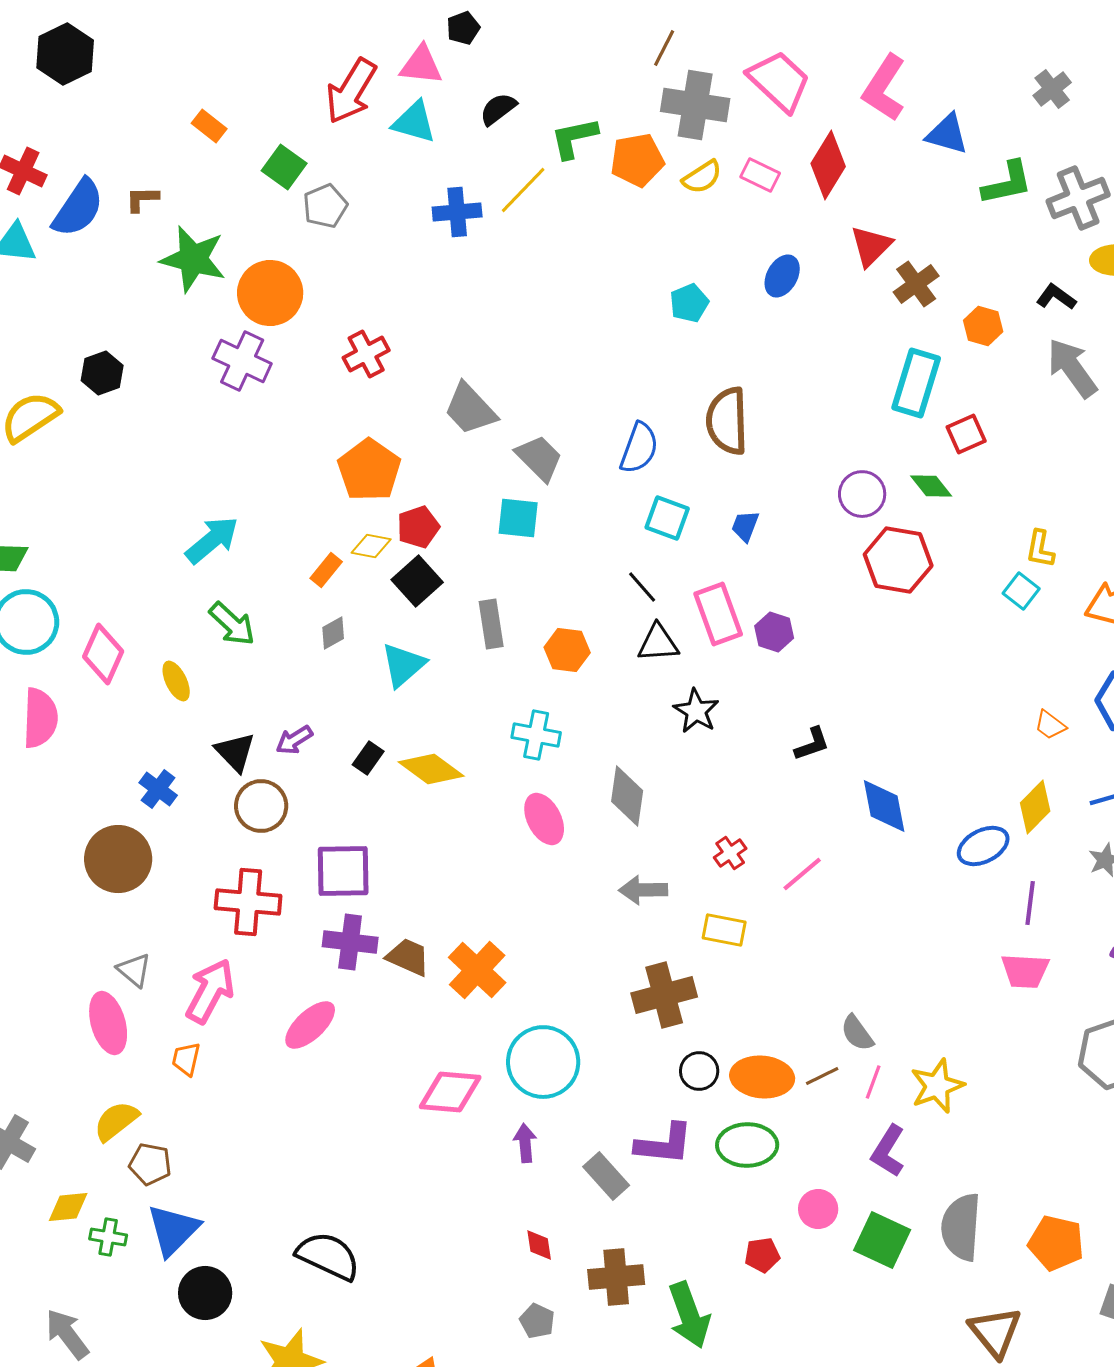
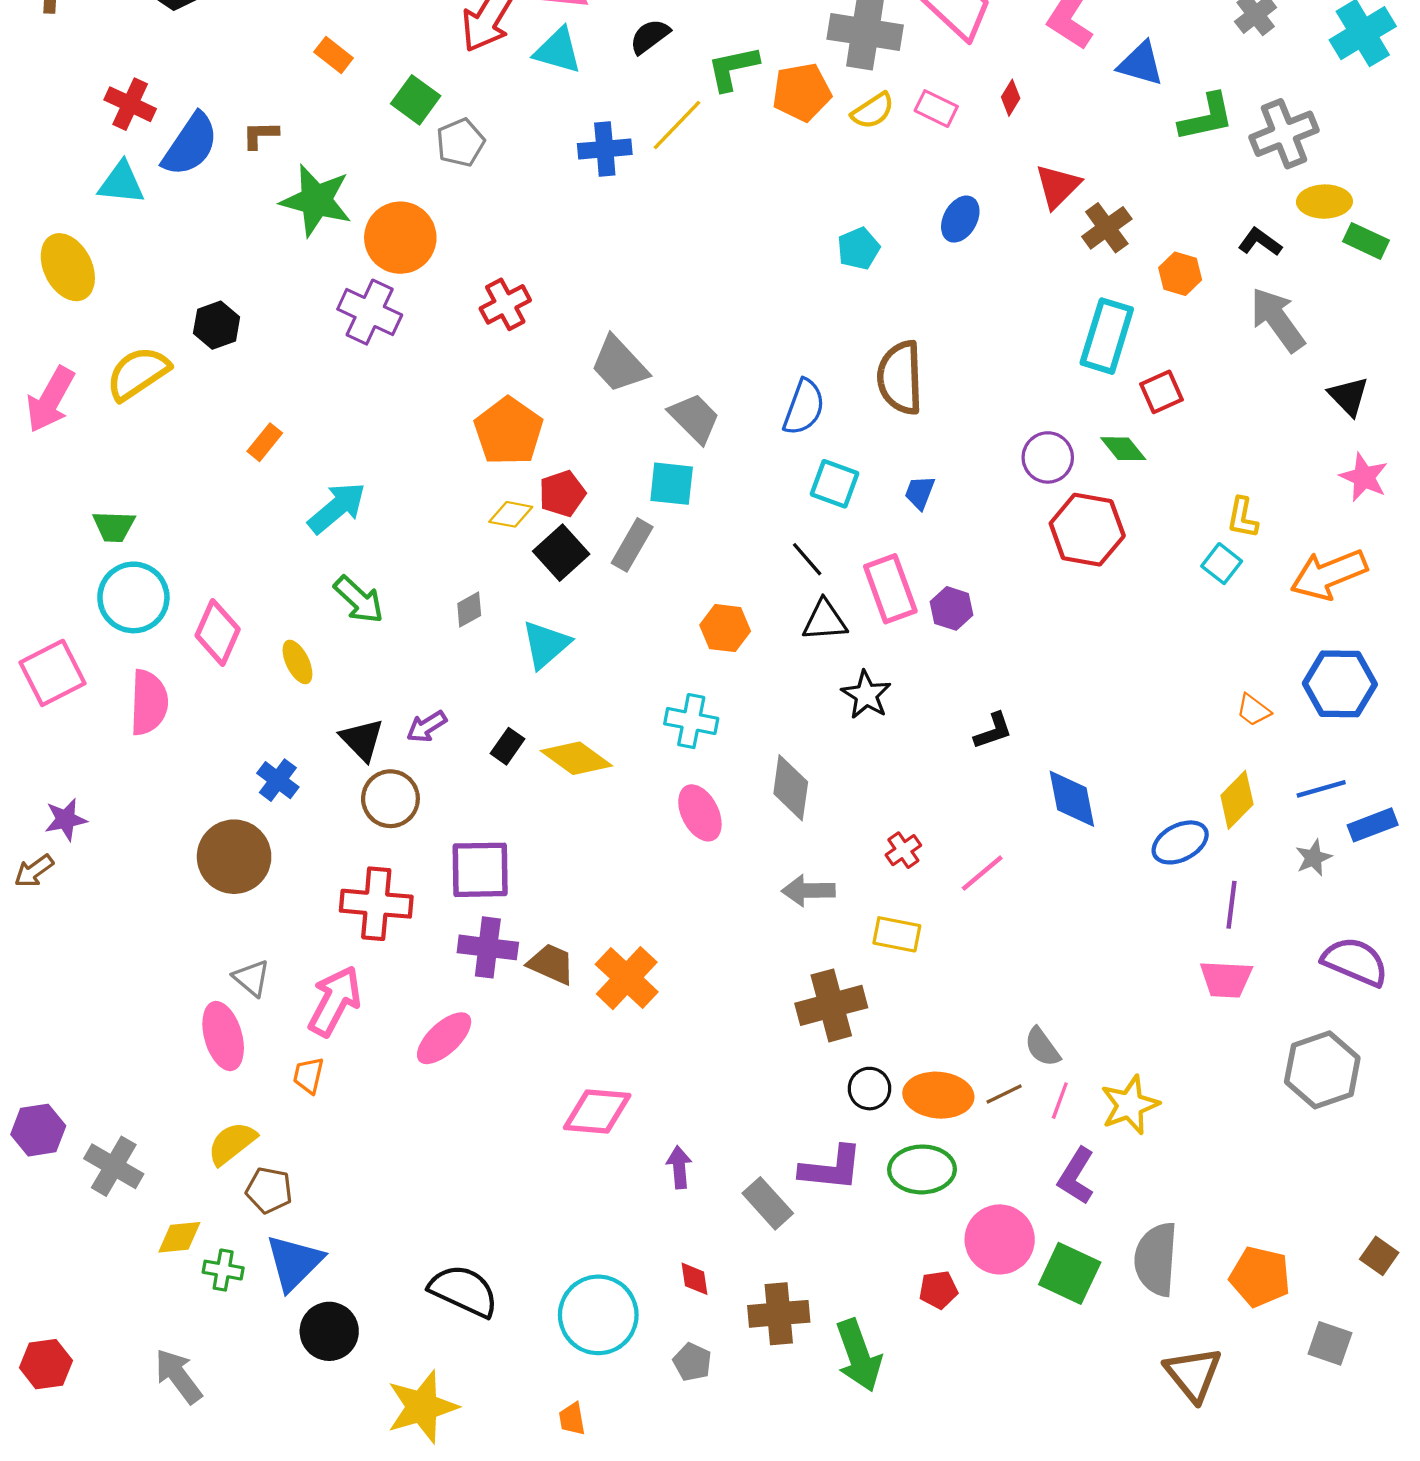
red diamond: (828, 165) -> (1011, 98), size x0.5
orange rectangle: (326, 570) -> (265, 442), moved
gray rectangle: (491, 624) -> (632, 545), moved, turned 39
cyan circle: (543, 1062) -> (598, 1315), moved
pink circle: (818, 1209) -> (1000, 1239), size x1.6

